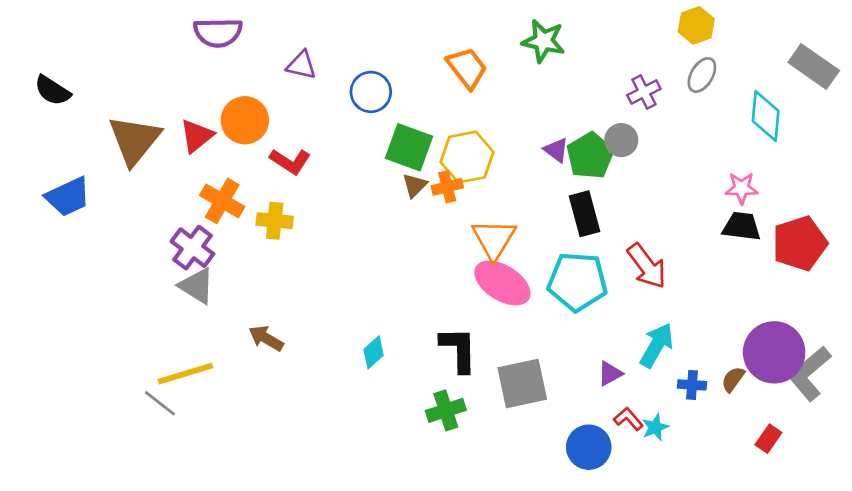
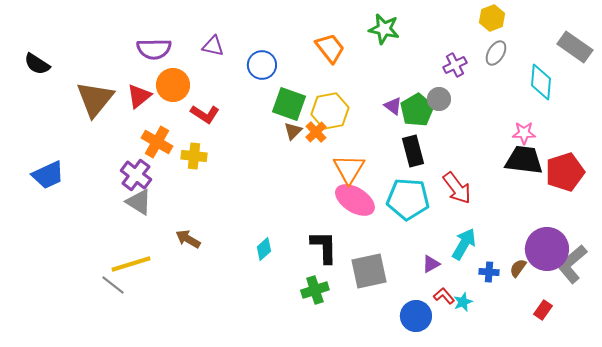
purple semicircle: (218, 33) -> (154, 49), moved
orange cross: (447, 187) -> (316, 132), turned -30
blue trapezoid: (68, 197) -> (48, 175), moved
black trapezoid: (742, 226) -> (524, 160), size x1.4

